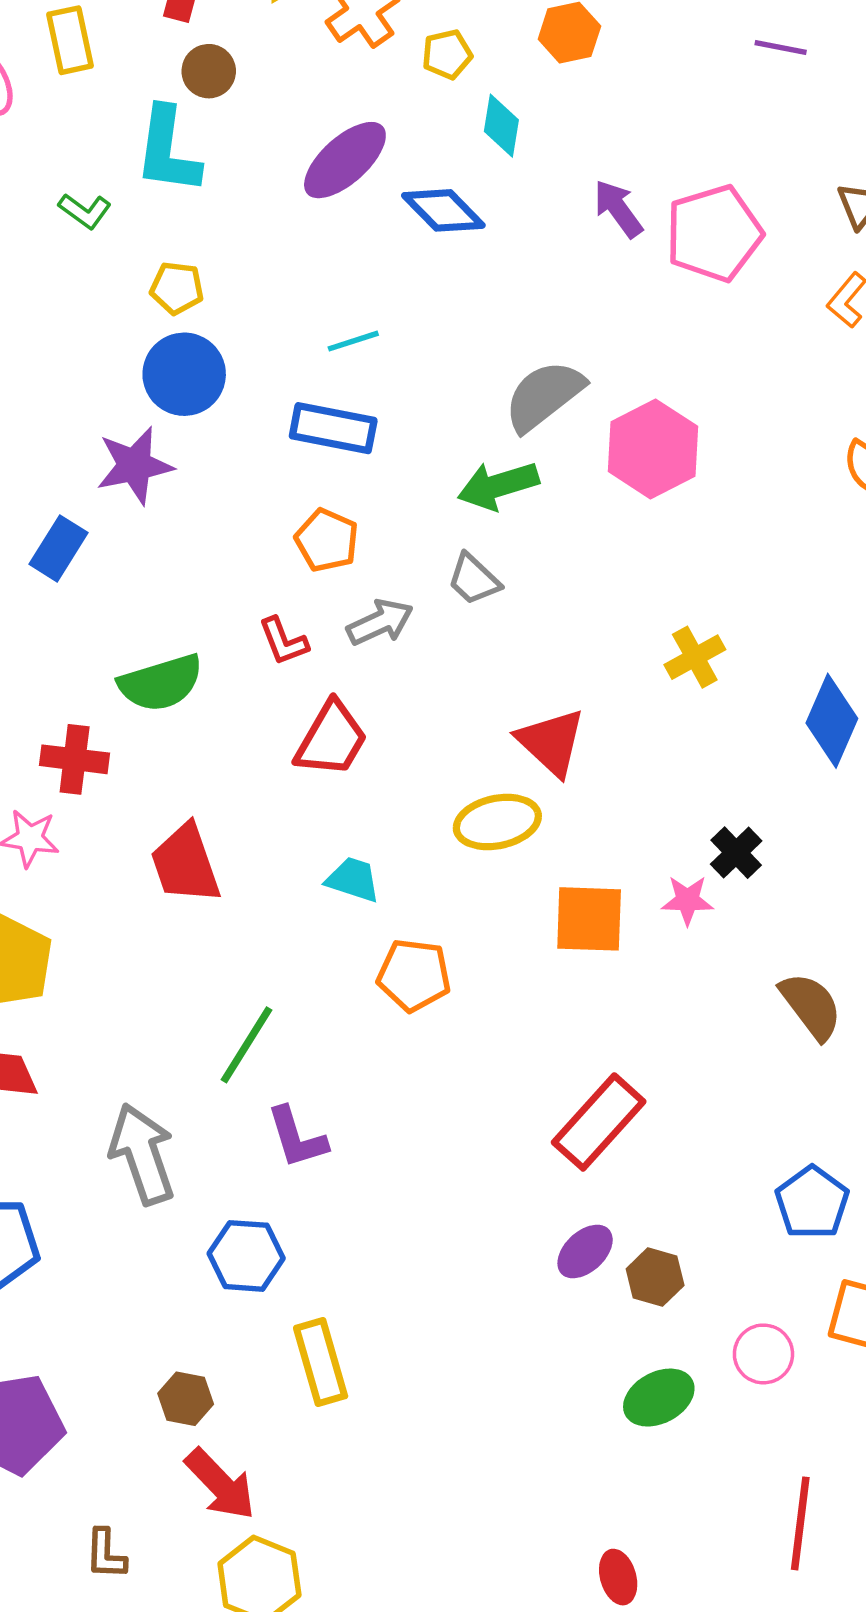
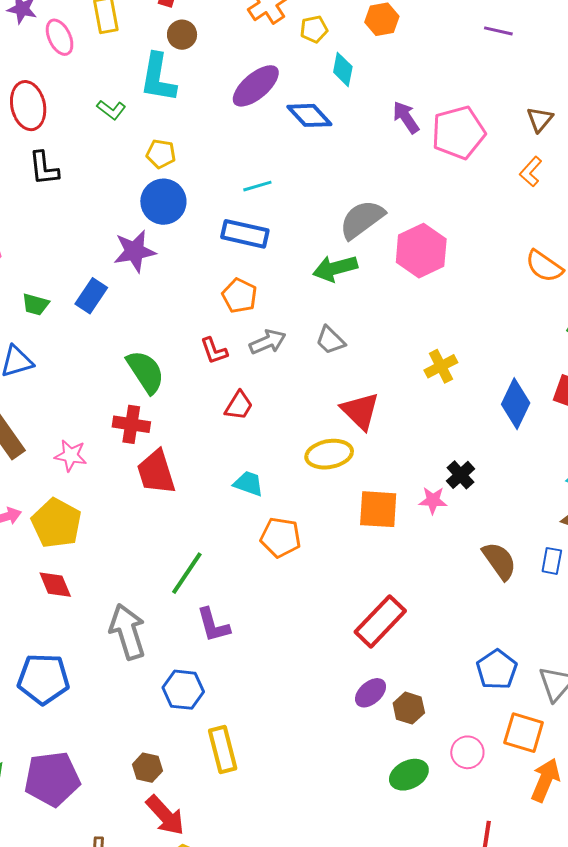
gray trapezoid: (474, 579) -> (330, 340), moved
green semicircle: (161, 683) -> (146, 372), turned -108
red trapezoid: (331, 739) -> (239, 406), size x0.7
red cross: (75, 759) -> (131, 424), moved

